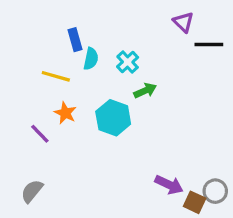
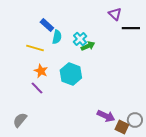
blue rectangle: (75, 40) -> (47, 25), turned -32
green arrow: (145, 91) -> (88, 46), moved
purple line: (40, 134) -> (37, 88), moved

